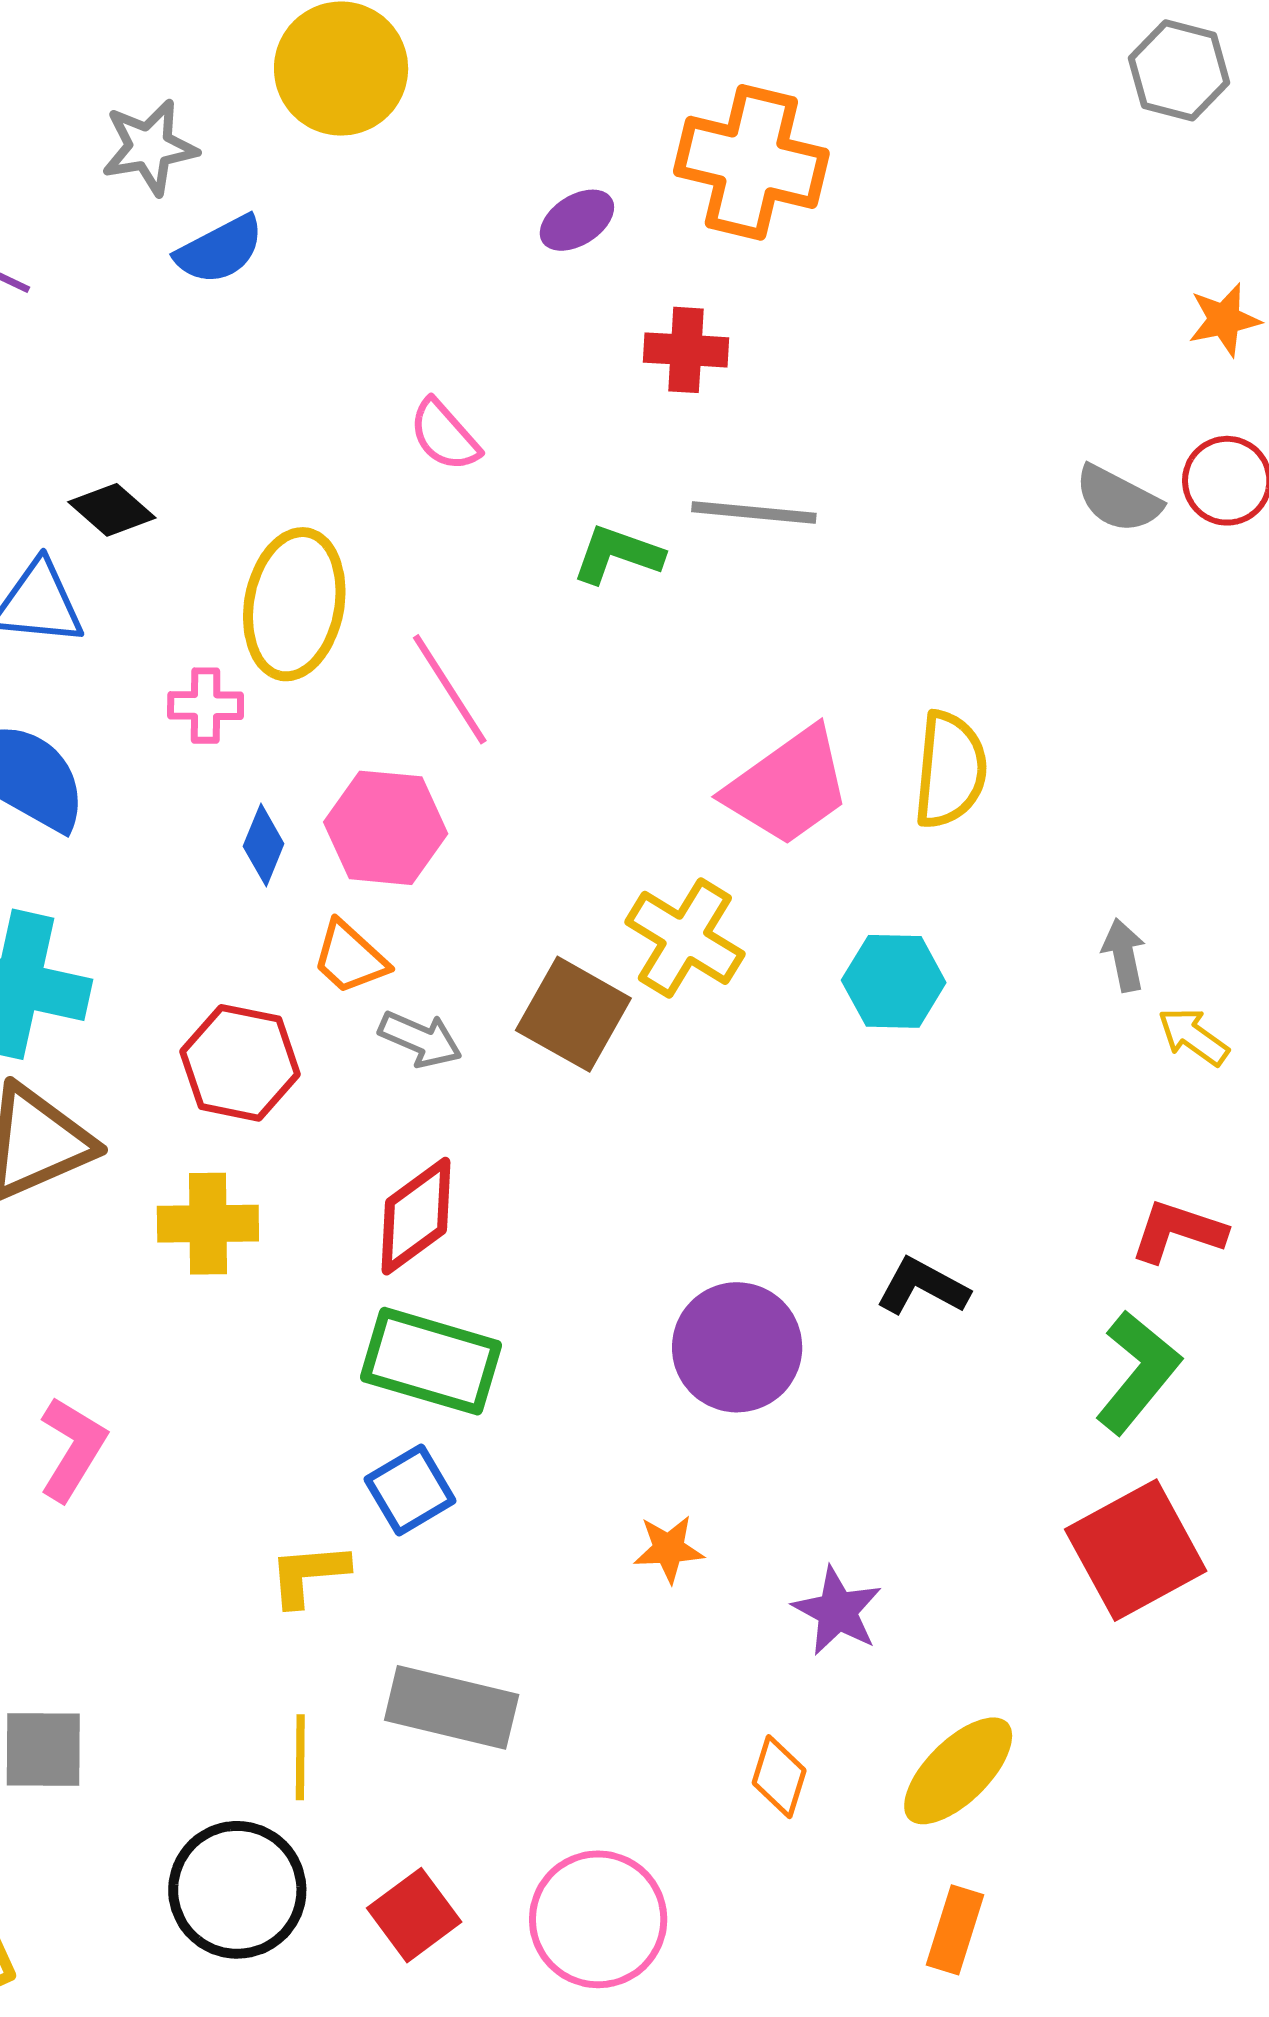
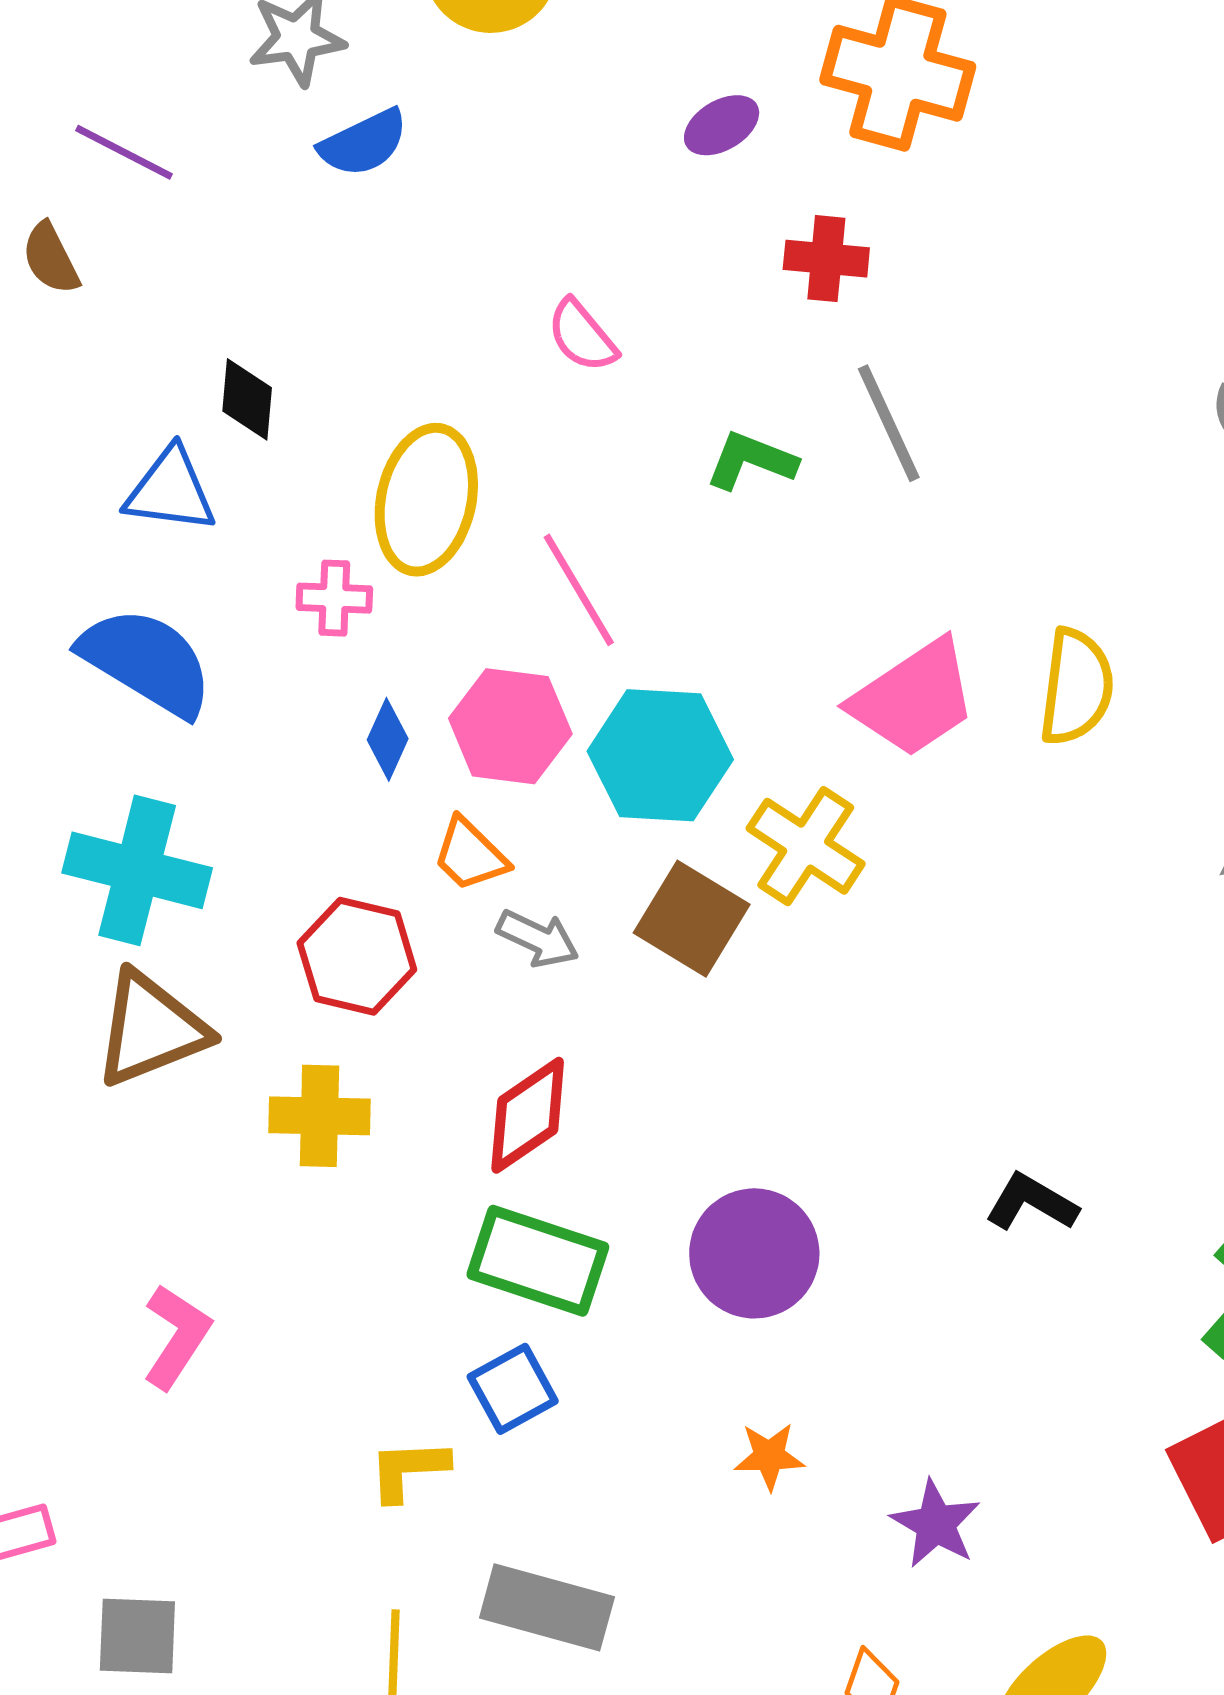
black diamond: (112, 510) -> (247, 399), turned 52
gray line: (754, 512) -> (889, 423), turned 58
cyan hexagon: (894, 981) -> (660, 755), moved, size x1.4
purple circle: (737, 1347) -> (754, 1253), moved

